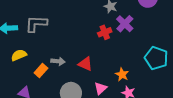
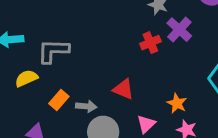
gray L-shape: (36, 24) -> (53, 51), moved
gray arrow: (58, 61) -> (86, 106), moved

